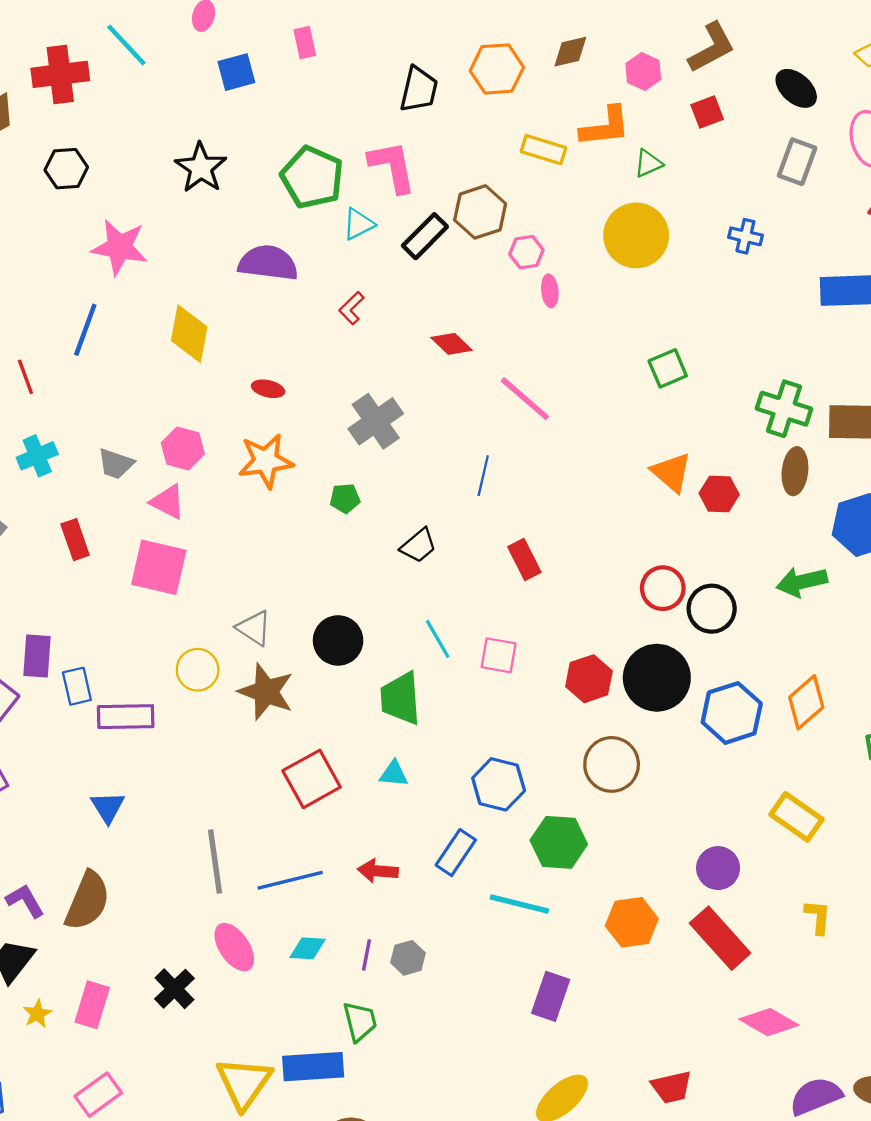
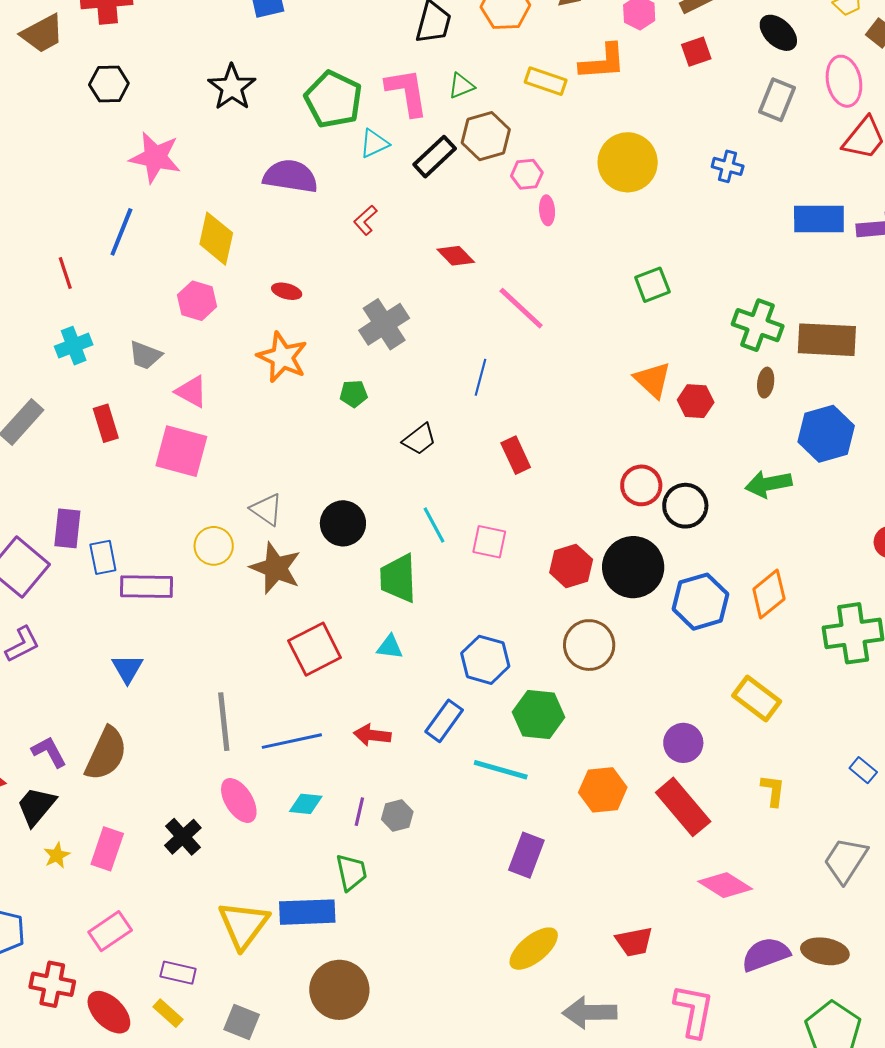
green triangle: (648, 163) -> (461, 86), moved
pink hexagon: (183, 449) -> (197, 301), moved
orange star: (266, 461) -> (282, 357), turned 30
brown ellipse: (795, 471) -> (766, 383), size x0.7

